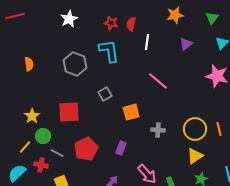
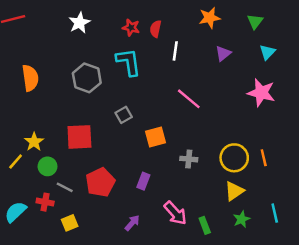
orange semicircle: (29, 64) -> (30, 78), size x1.5
yellow line: (25, 147) -> (16, 161), moved

